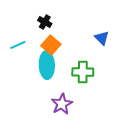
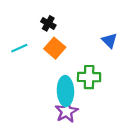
cyan ellipse: (47, 65) -> (65, 91), moved

